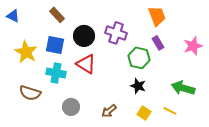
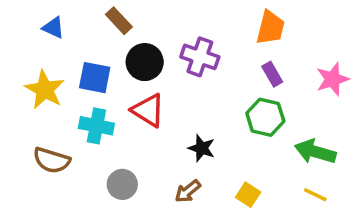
brown rectangle: (57, 15) -> (119, 21), moved
blue triangle: (13, 16) -> (53, 28), moved
orange trapezoid: (157, 16) -> (270, 28), turned 35
green hexagon: (139, 58) -> (265, 117), moved
black star: (138, 86) -> (202, 148), moved
yellow line: (170, 111) -> (315, 195), moved

